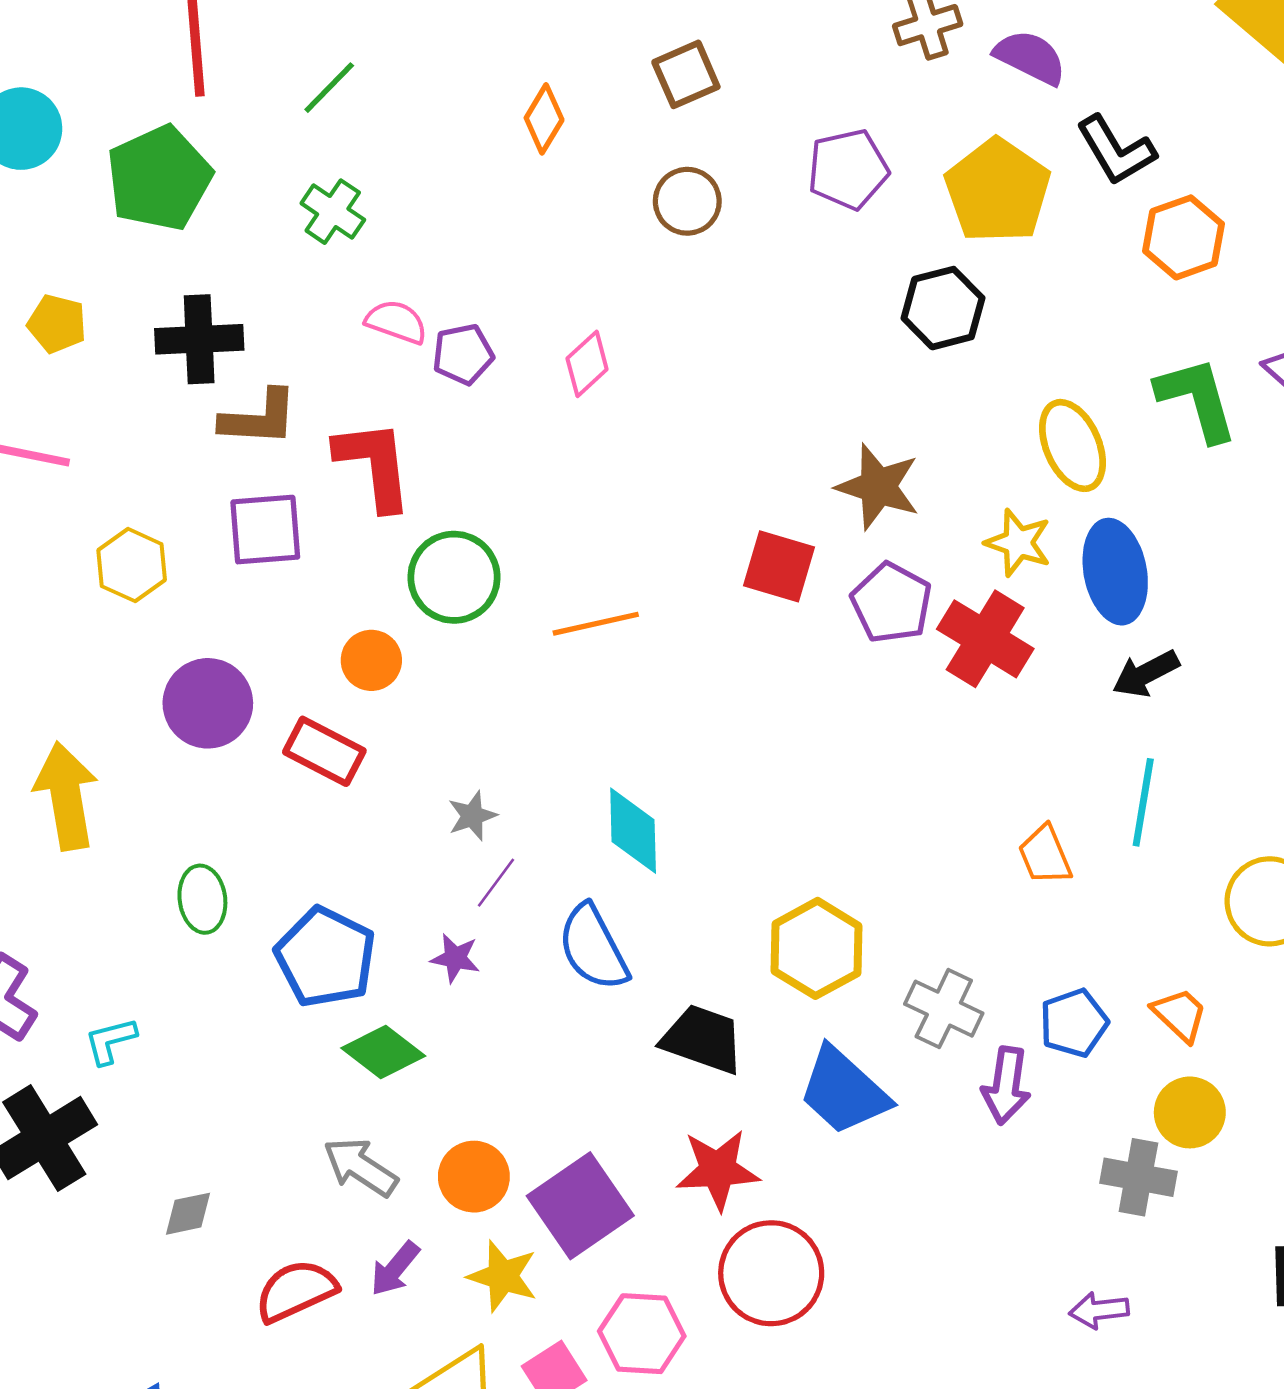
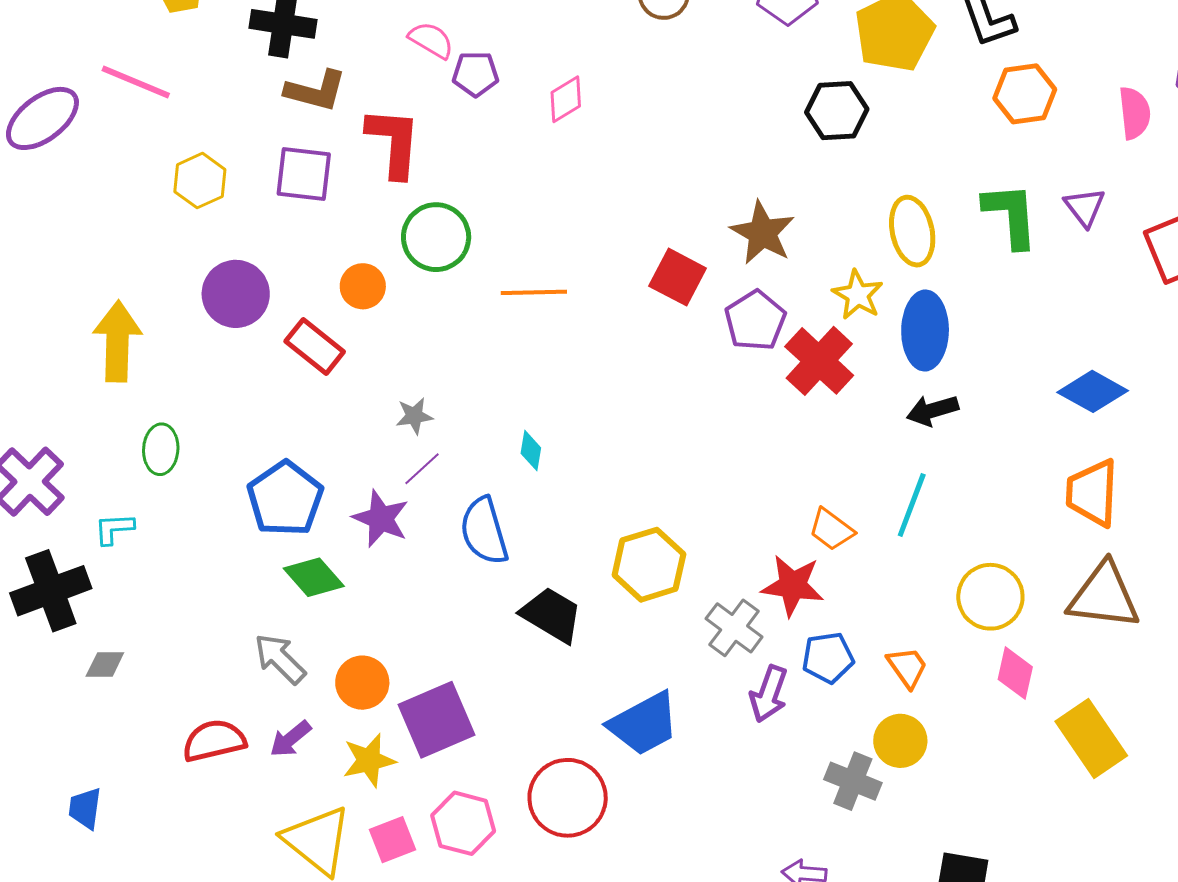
cyan diamond: (633, 831) -> (531, 451), size x0.6
orange trapezoid: (1045, 855) -> (831, 529), turned -42
green ellipse: (202, 899) -> (161, 449), moved
purple star: (455, 958) -> (381, 519), size x1.5
blue trapezoid: (844, 1091) -> (644, 724), moved, turned -82
red star: (718, 1170) -> (793, 586), moved
gray diamond: (188, 1214) -> (105, 664), moved
yellow star: (503, 1276) -> (369, 760), turned 30

